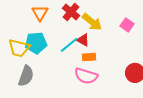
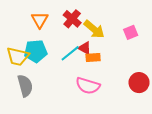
pink square: (127, 25) -> (131, 32), turned 32
orange rectangle: (89, 57) -> (93, 57), moved
gray semicircle: (26, 76) -> (25, 86), turned -35

